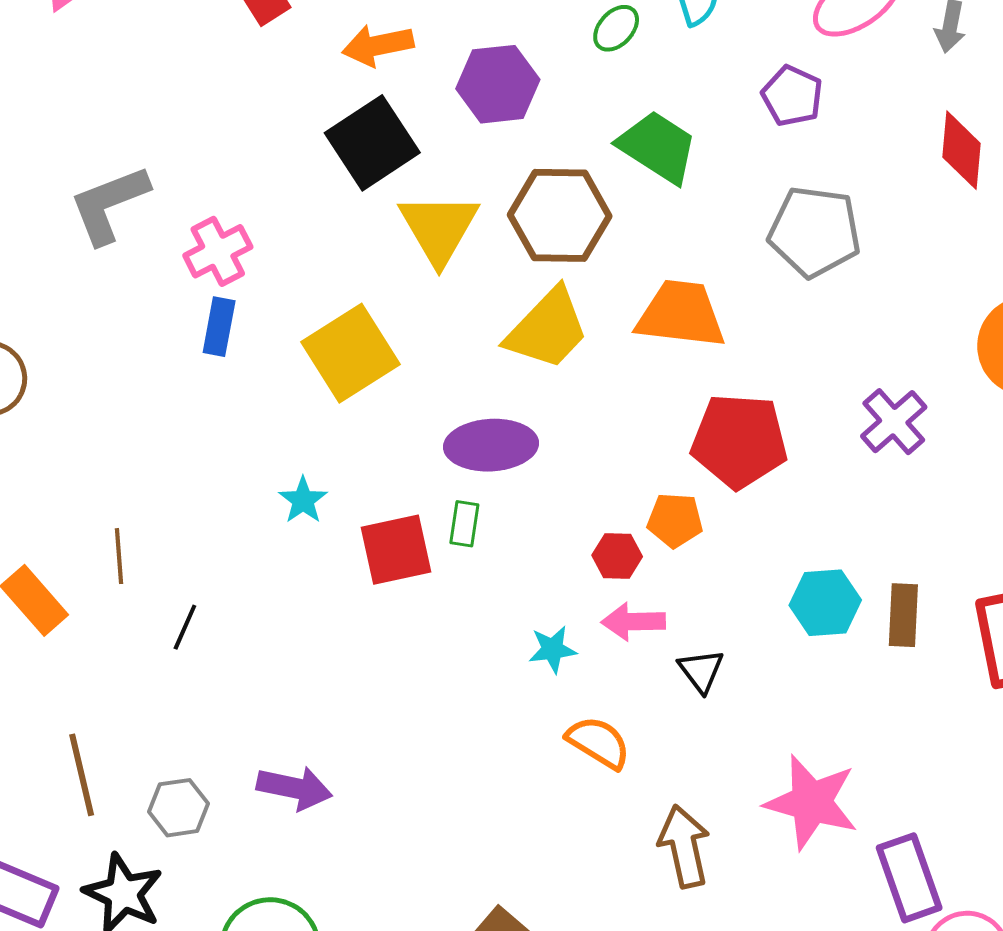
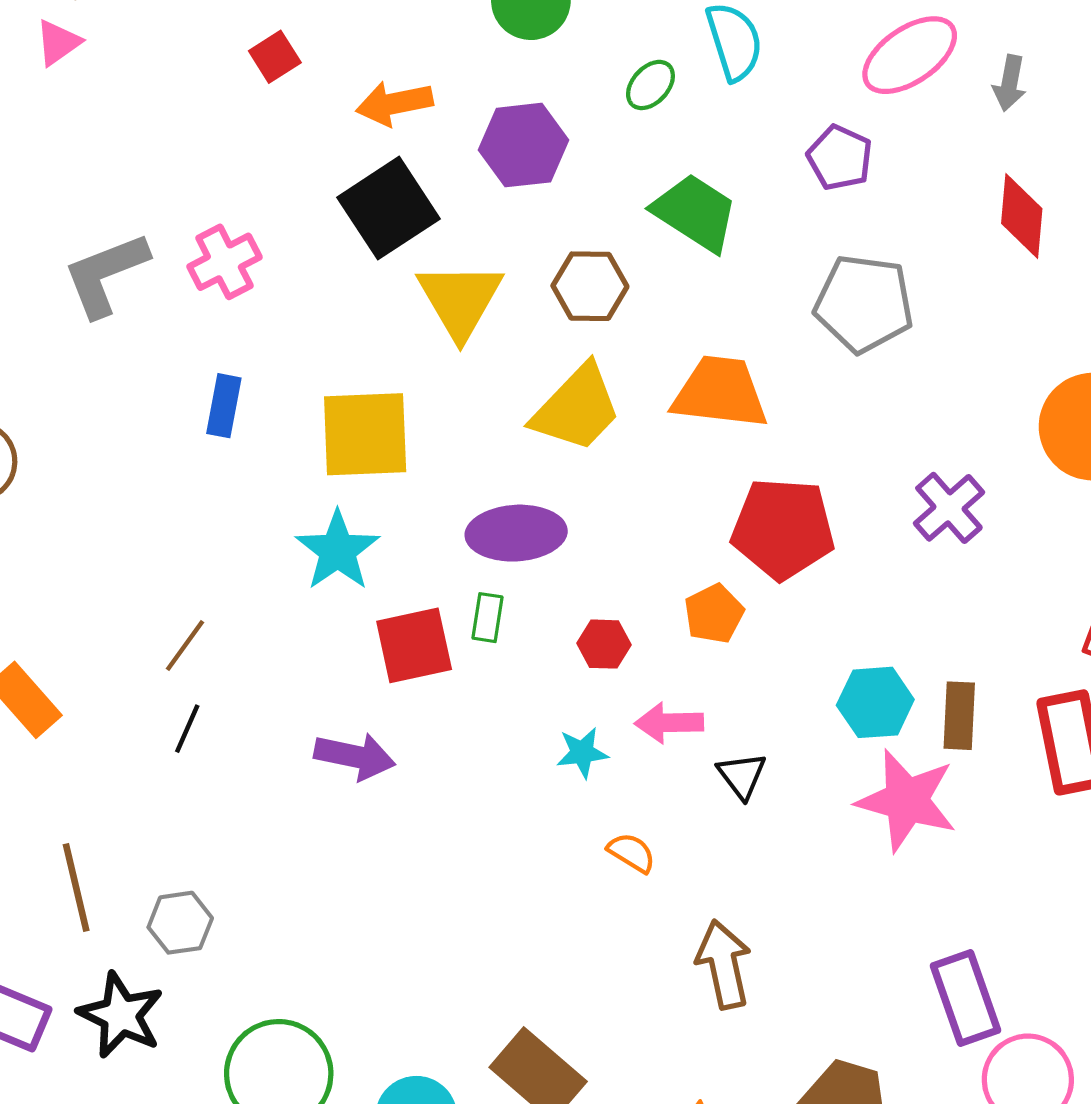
brown hexagon: (560, 215) -> (590, 286), size x0.7
pink cross: (218, 251) -> (224, 262), moved
yellow square: (351, 353) -> (365, 434), turned 30
cyan star: (303, 500) -> (338, 551), moved, size x1.6
orange pentagon: (675, 520) -> (714, 614), turned -30
brown line: (119, 556) -> (185, 645), moved, turned 40
red hexagon: (617, 556) -> (604, 644), moved
orange semicircle: (598, 742) -> (632, 853), size x0.7
purple arrow: (294, 788) -> (355, 756), moved
pink star: (811, 802) -> (907, 800), moved

